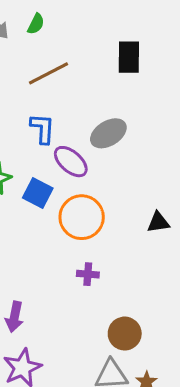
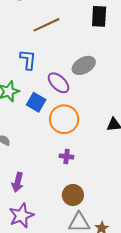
blue L-shape: (42, 129) -> (28, 60), moved
brown circle: (125, 334) -> (73, 195), moved

